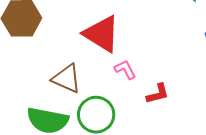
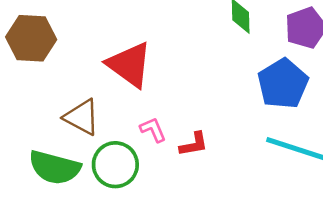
pink L-shape: (125, 70) -> (153, 130), moved

